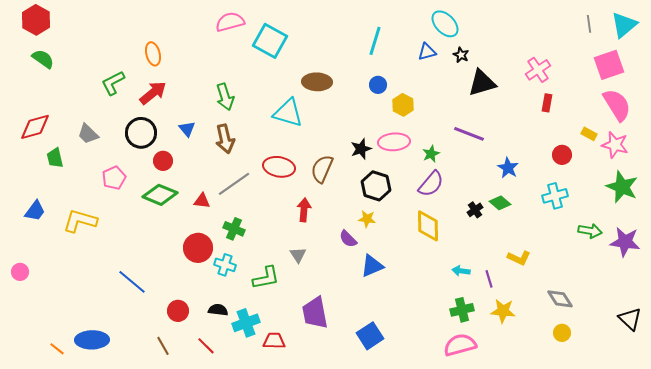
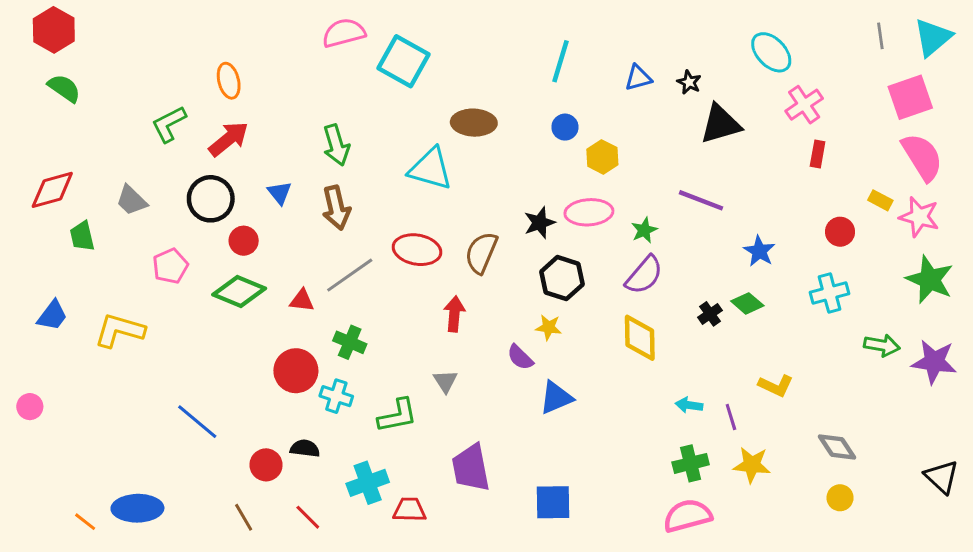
cyan ellipse: (445, 24) -> (771, 52), moved
black semicircle: (218, 310) -> (305, 448), moved
blue square: (370, 336) -> (553, 502), turned 32

